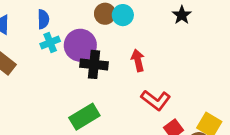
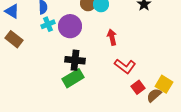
black cross: (94, 64) -> (75, 60), moved

